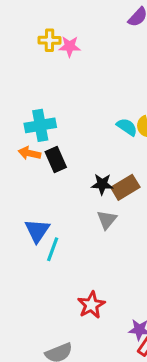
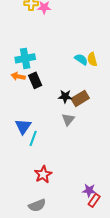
red star: (91, 305) -> (43, 174), moved

